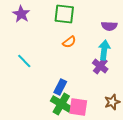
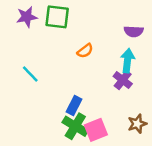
purple star: (21, 14) -> (27, 17), turned 30
green square: (64, 14) -> (57, 17), moved
pink square: (78, 107) -> (96, 130), turned -30

